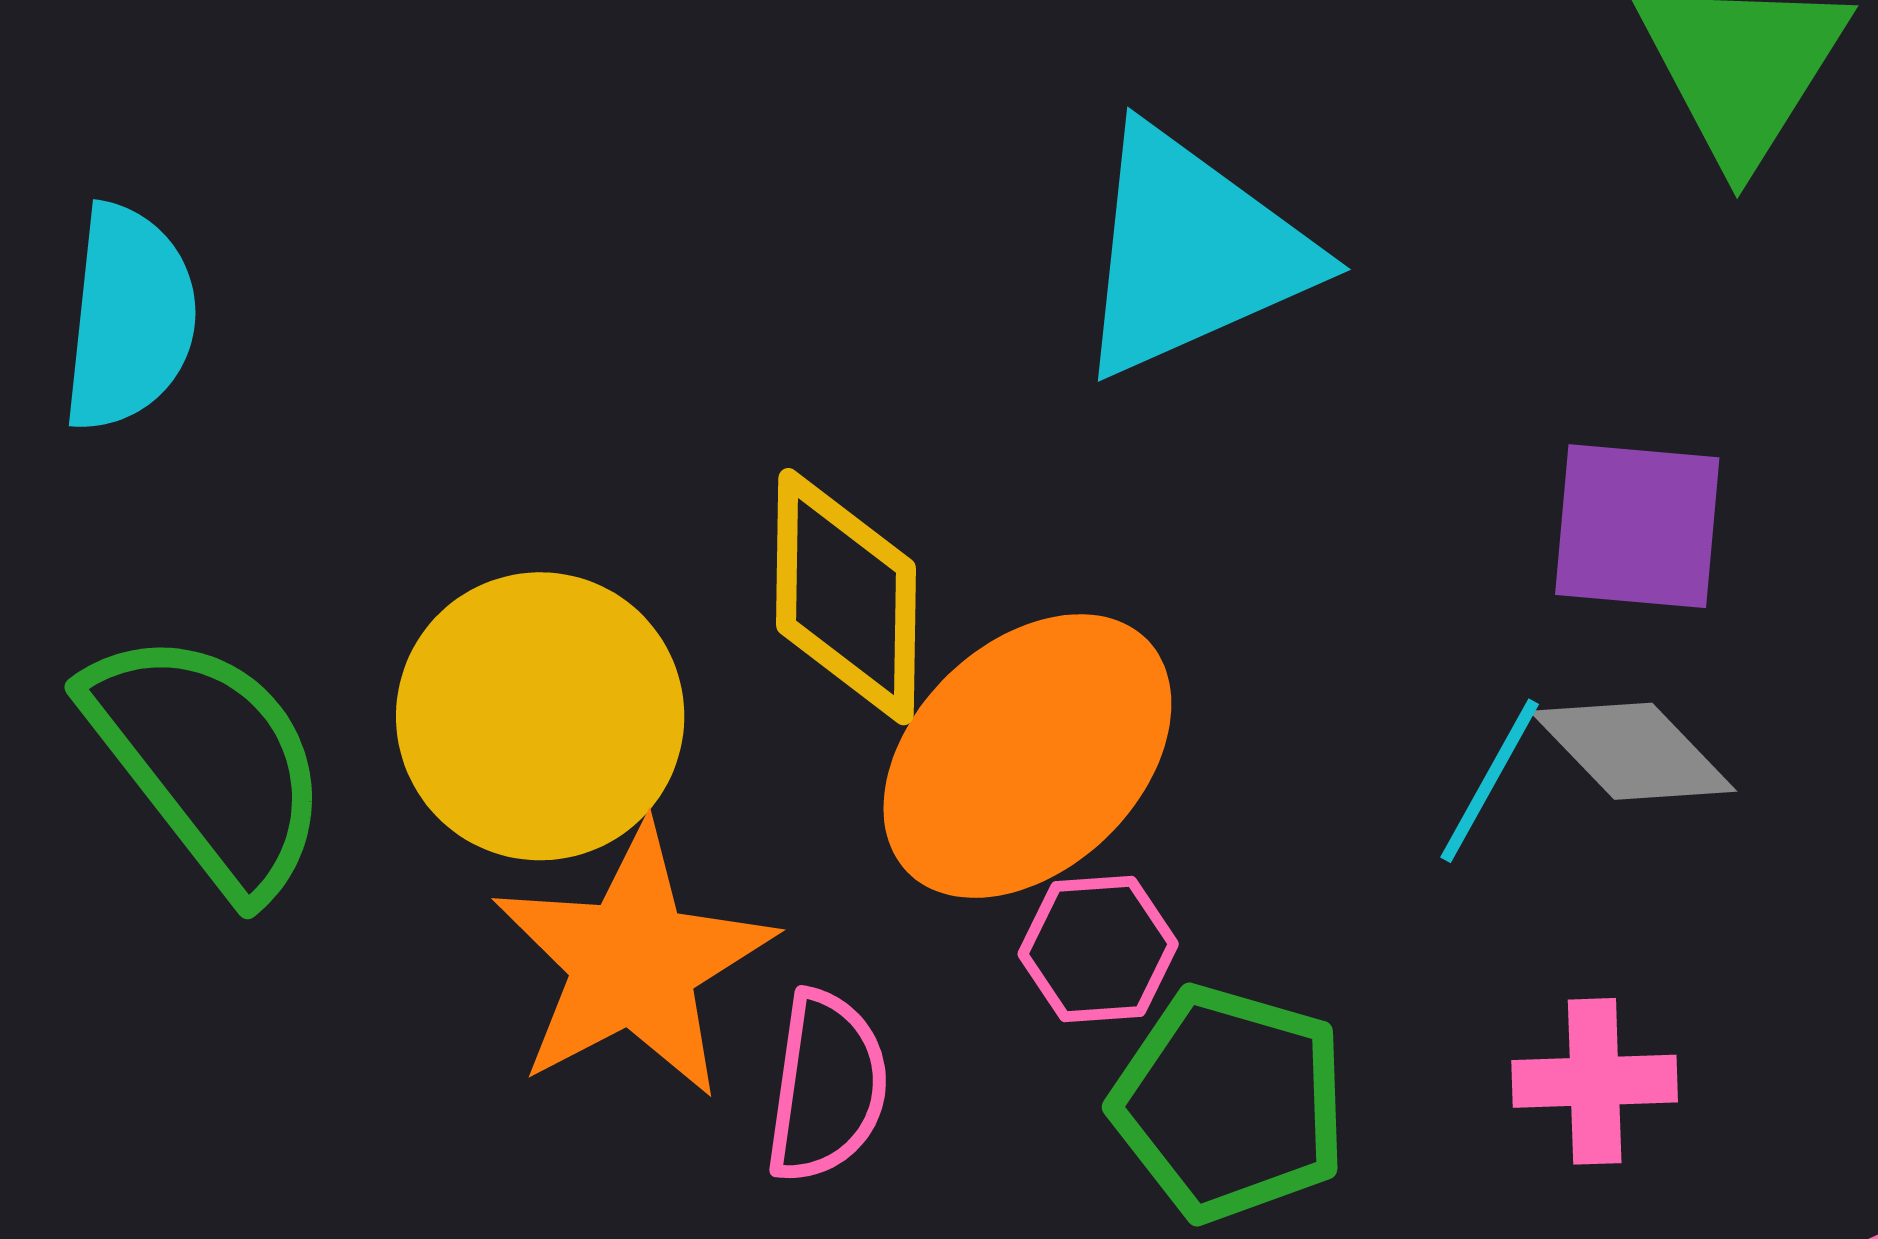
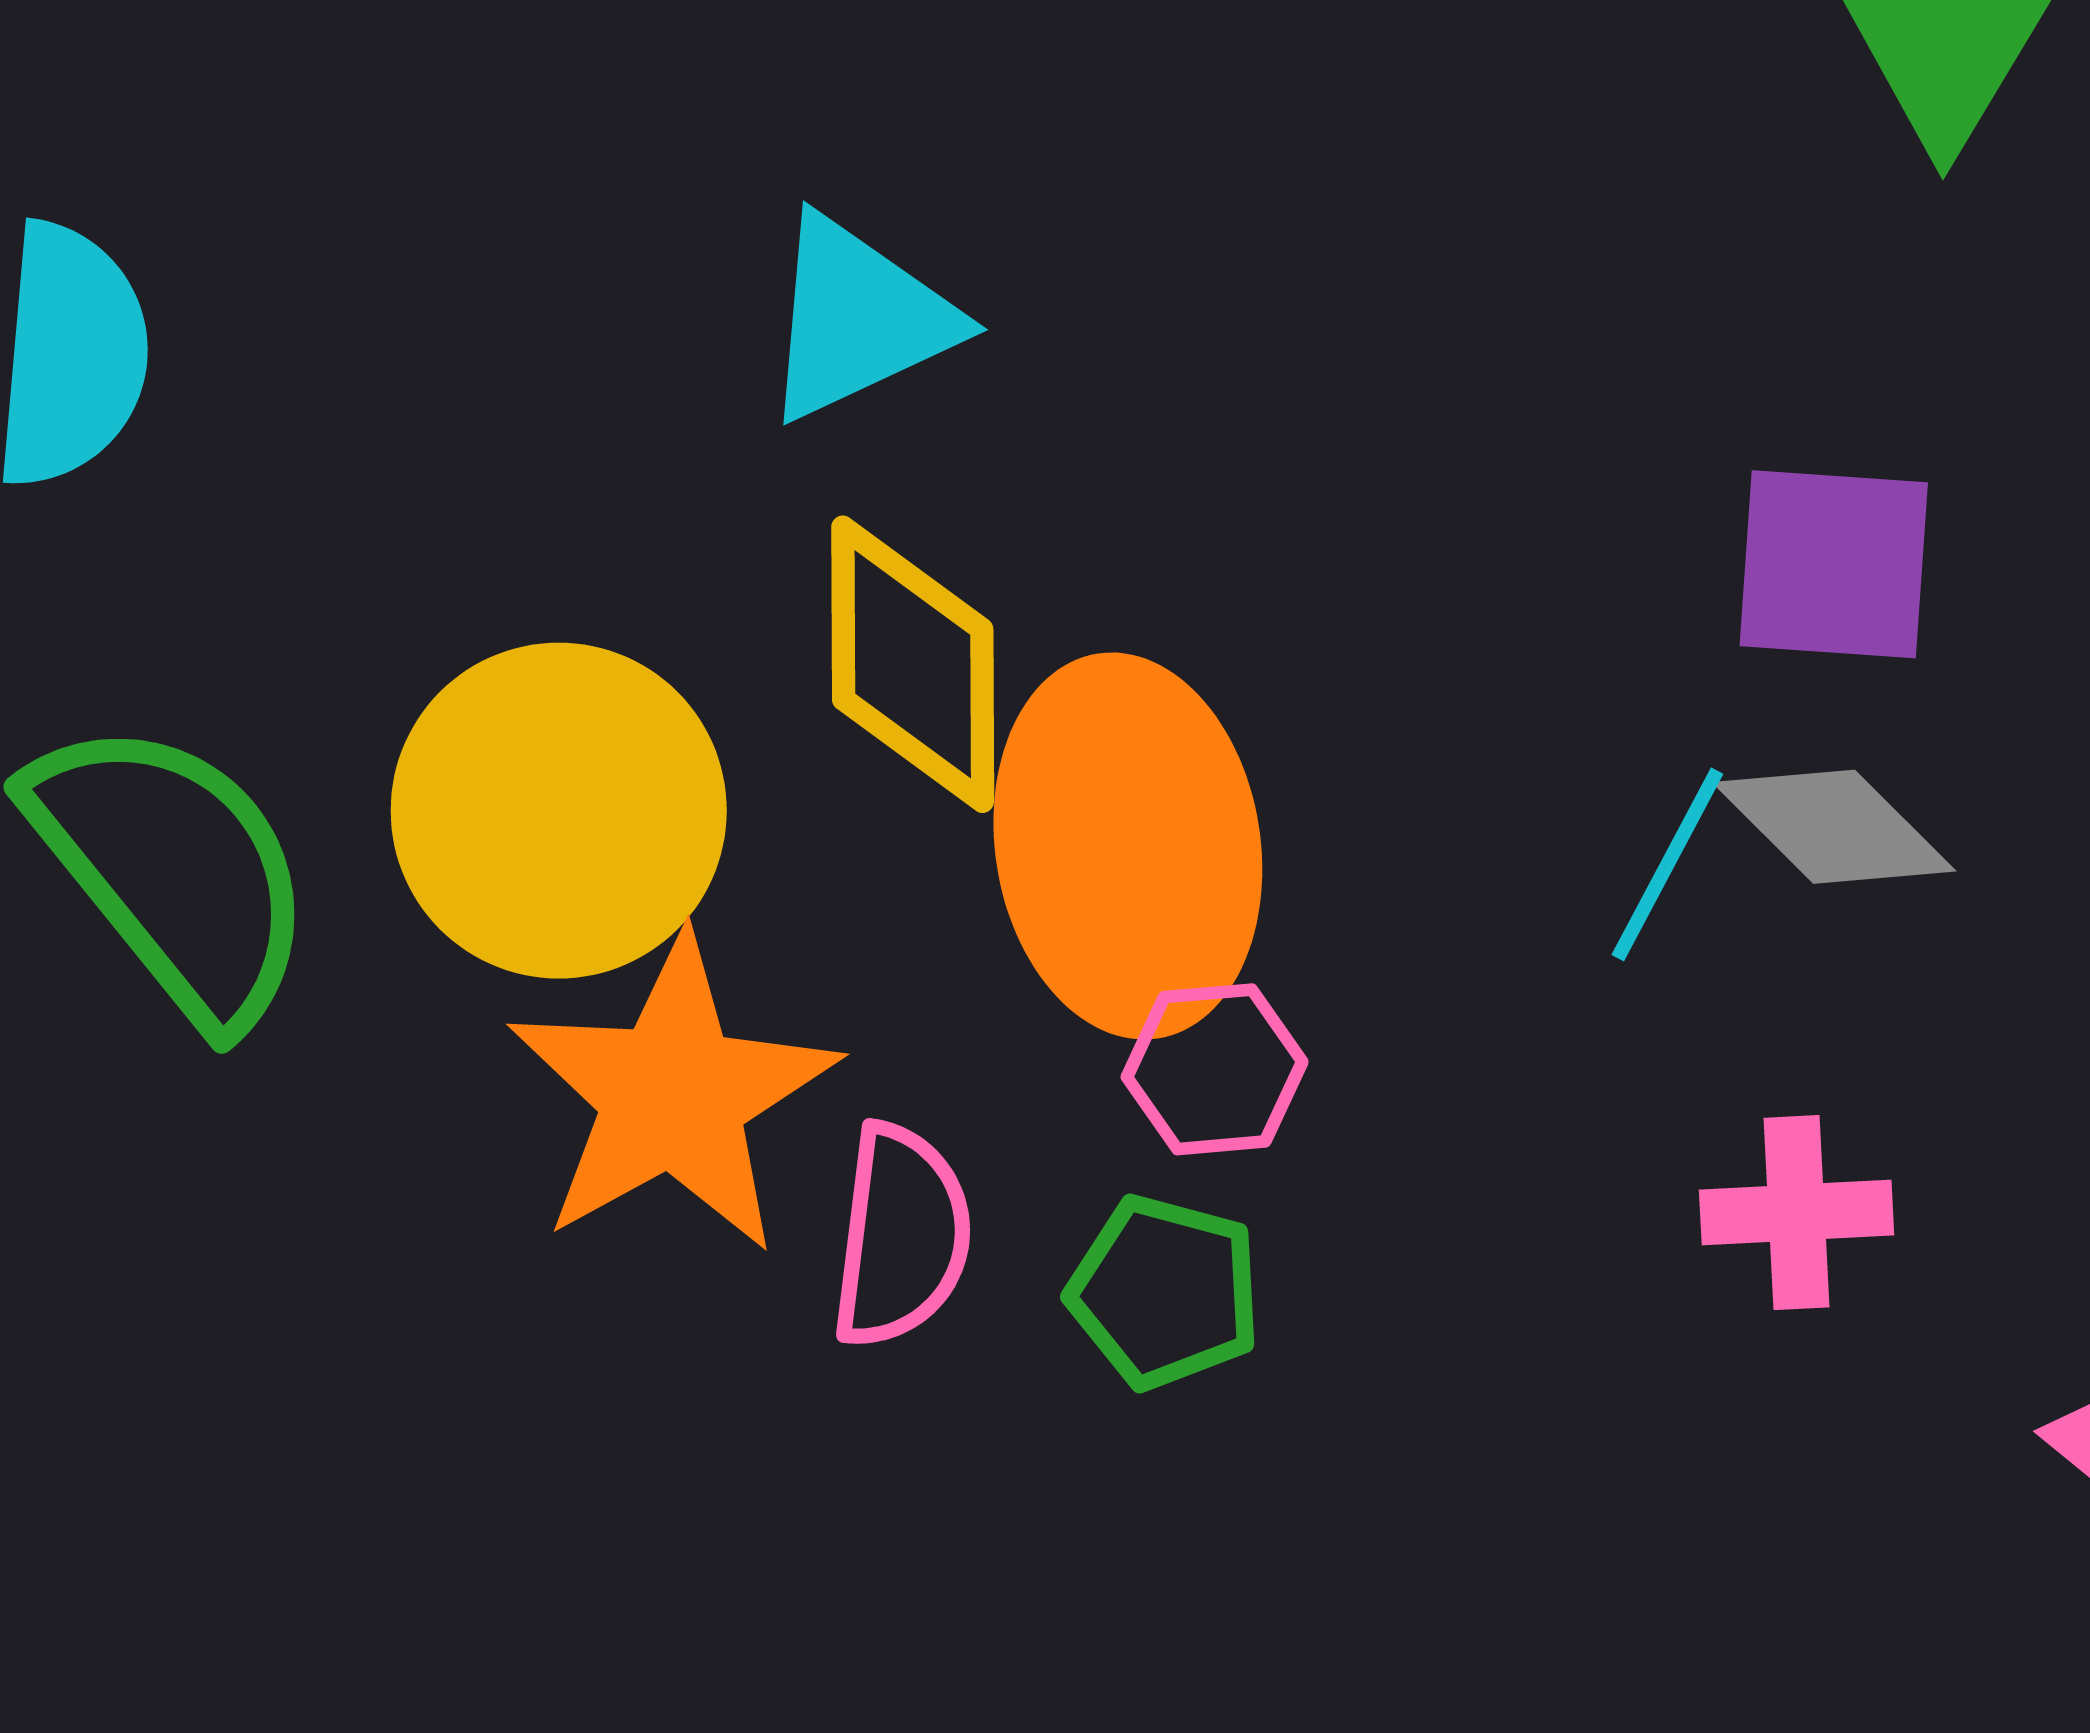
cyan triangle: (1192, 253) -> (858, 319), moved, size x0.7
orange ellipse: (1027, 756) -> (1128, 846), turned -54
green pentagon: (1230, 1103) -> (1165, 1292), moved, size x0.7

